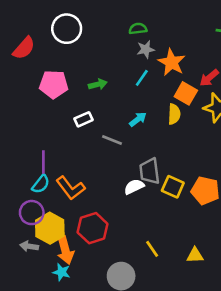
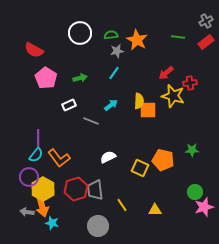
white circle: (67, 29) -> (80, 33), moved
red semicircle: (24, 48) -> (34, 50), moved, turned 78
orange star: (172, 62) -> (137, 40), moved
pink pentagon: (54, 84) -> (46, 78), turned 30
orange square: (186, 93) -> (148, 110), moved, turned -30
gray trapezoid: (150, 171) -> (95, 190), moved
yellow square: (173, 187) -> (140, 168), moved
gray arrow: (29, 246) -> (27, 212), moved
orange arrow: (65, 250) -> (42, 206), moved

